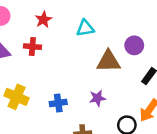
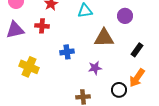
purple circle: (134, 45) -> (125, 16), moved
blue cross: (58, 103) -> (67, 52), moved

